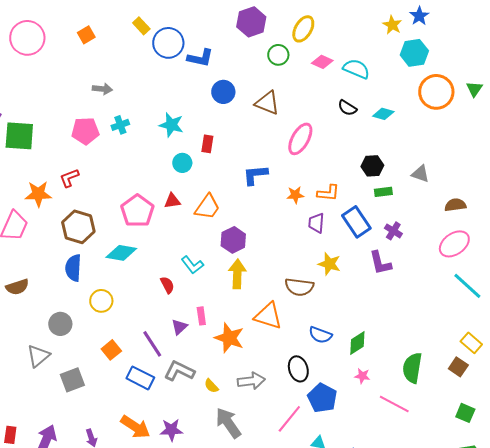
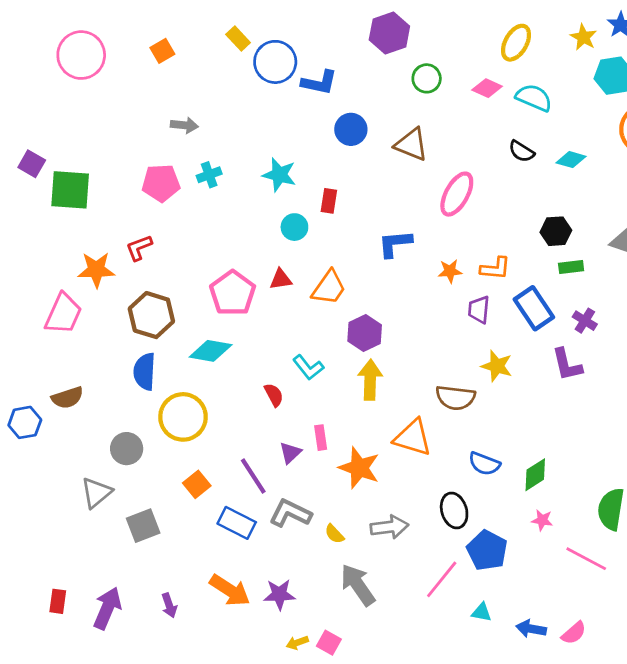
yellow ellipse: (303, 29) -> (516, 43), moved
yellow circle: (101, 301) -> (183, 417), size x1.5

